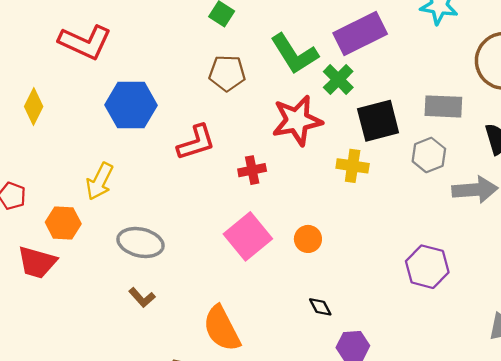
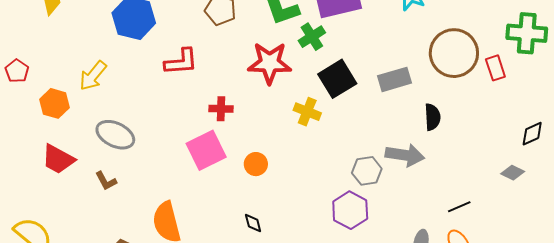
gray rectangle: (443, 106) -> (395, 79), turned -32
black square: (378, 121) -> (337, 79), turned -30
gray hexagon: (429, 155) -> (367, 171), moved
red cross: (252, 170) -> (221, 109), moved
red trapezoid: (37, 262) -> (58, 159), moved

